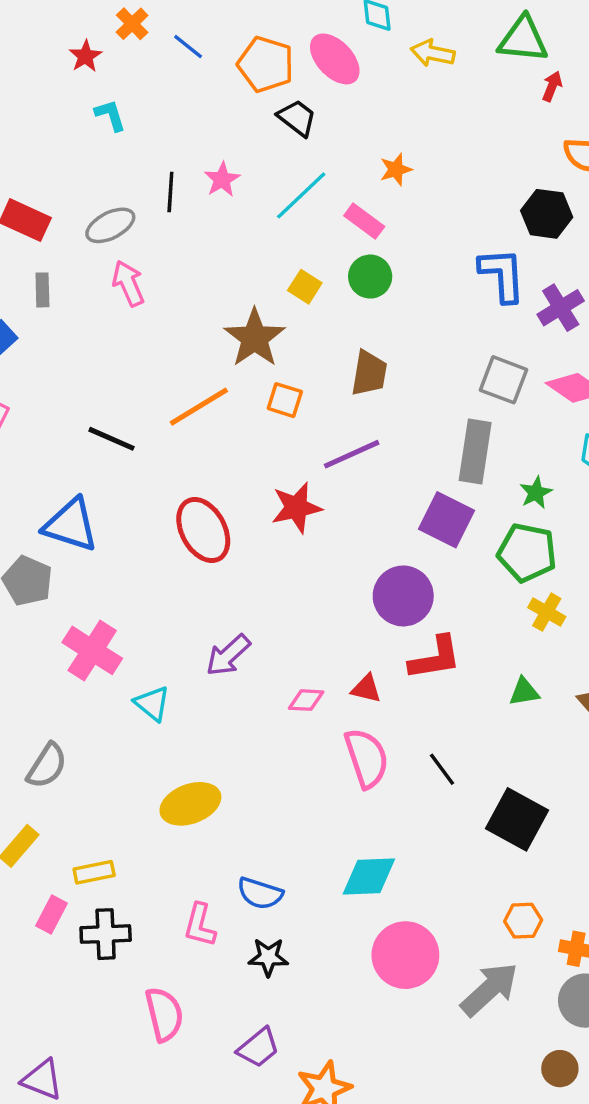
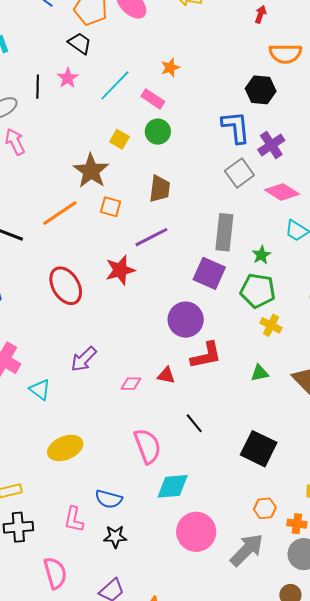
black trapezoid: (297, 118) -> (80, 43), moved
gray square: (503, 380) -> (239, 173), moved, turned 36
pink semicircle: (367, 758) -> (148, 446), moved
black line: (442, 769) -> (194, 423), moved

